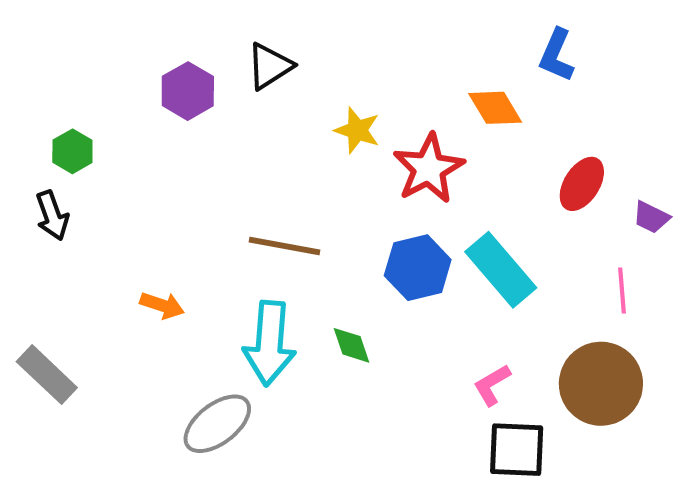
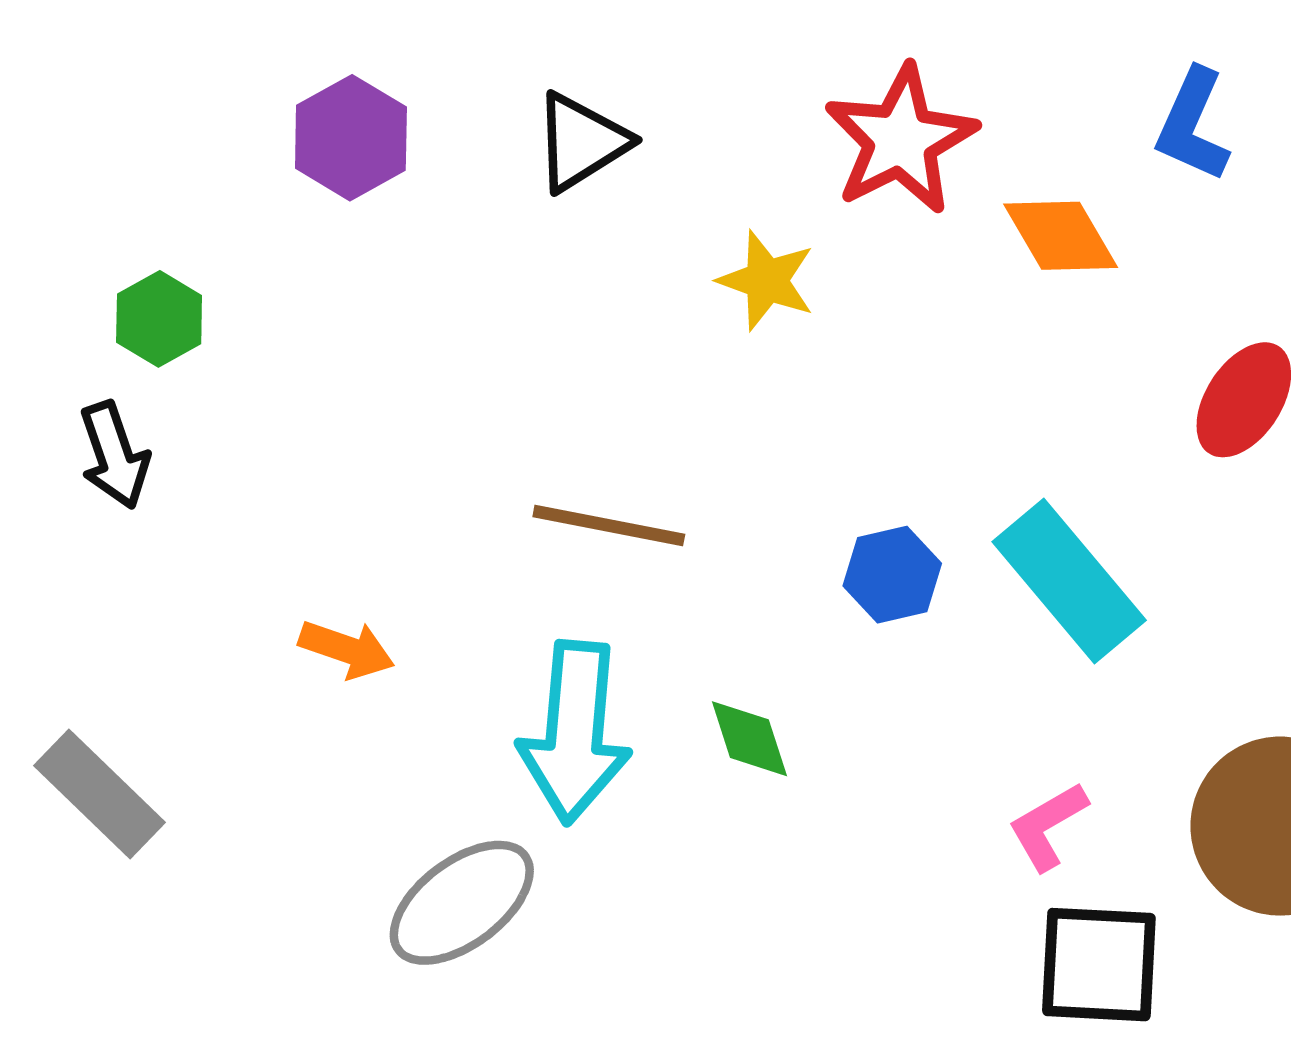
purple hexagon: (188, 91) -> (351, 138), moved
red star: (429, 169) -> (901, 140), moved
blue hexagon: (418, 268) -> (892, 575), size x0.7

